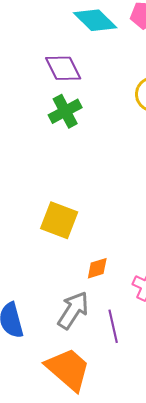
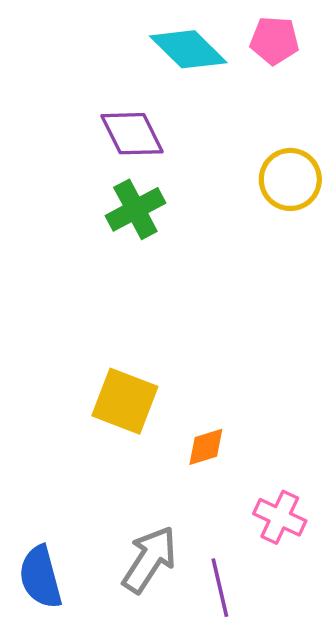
orange diamond: (97, 268) -> (206, 447), moved

